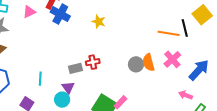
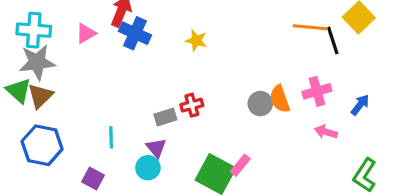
orange line: (169, 33) -> (310, 27), moved
pink cross: (172, 59) -> (317, 91), turned 30
blue arrow: (199, 70) -> (360, 105), size x0.6
pink arrow: (186, 95) -> (326, 132), moved

